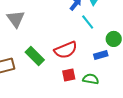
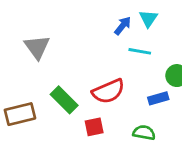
cyan line: (88, 22) -> (140, 51), turned -42
red square: (69, 75) -> (94, 127), moved

